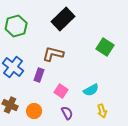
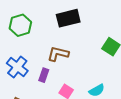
black rectangle: (63, 19) -> (68, 18), turned 30

